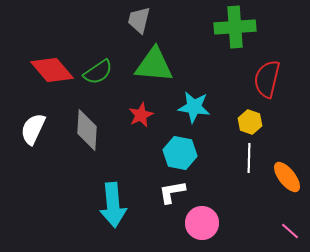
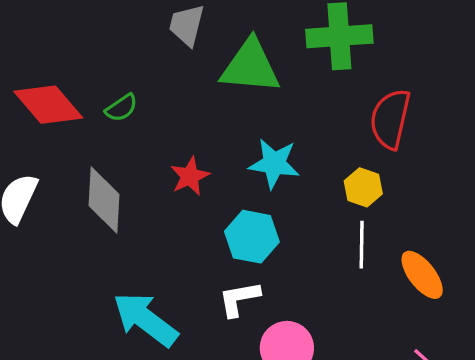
green triangle: (154, 65) -> (250, 66), moved
green semicircle: (98, 72) -> (121, 108), size x0.7
cyan arrow: (113, 205) -> (145, 319), turned 132

